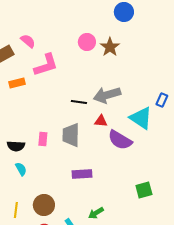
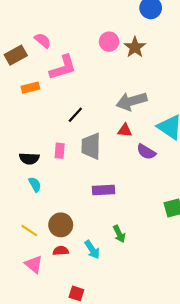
black line: (79, 102) -> (75, 115), moved, turned -56
purple semicircle: (120, 140) -> (146, 152), size x0.7
yellow line: (16, 210) -> (29, 230), turned -63
green arrow: (96, 213) -> (119, 234), turned -84

